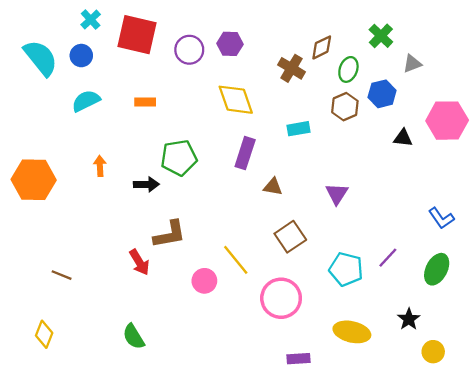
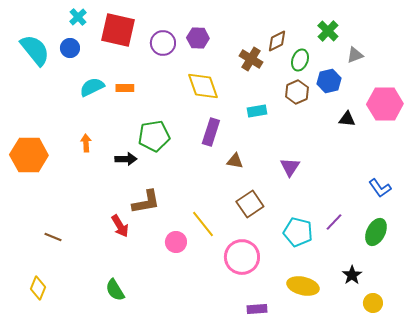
cyan semicircle: (86, 101) -> (92, 87), moved

